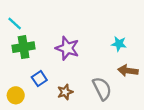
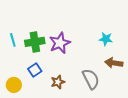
cyan line: (15, 24) -> (13, 40), moved, turned 32
green cross: (24, 47) -> (35, 42), moved
purple star: (67, 48) -> (60, 43), turned 30

